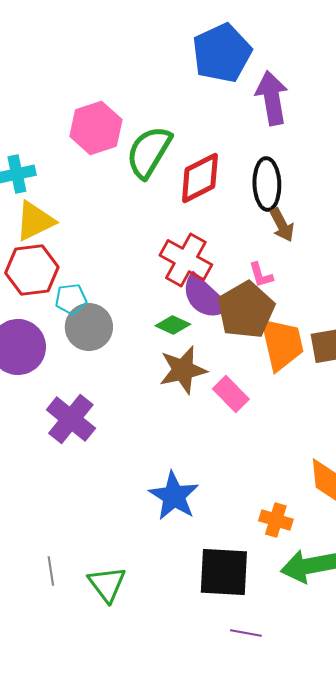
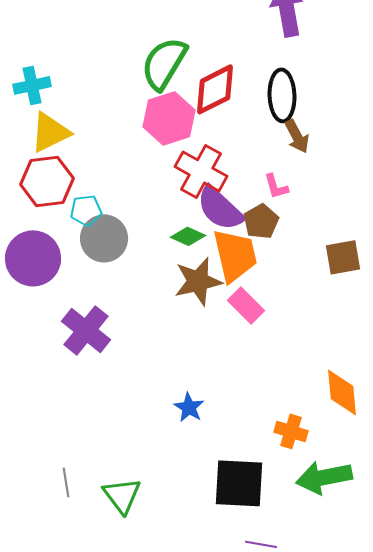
pink hexagon: (96, 128) -> (169, 118), moved
brown pentagon: (246, 310) -> (261, 221), size x0.6
orange trapezoid: (282, 344) -> (235, 255), moved
blue star: (174, 496) -> (189, 407), size x0.6

